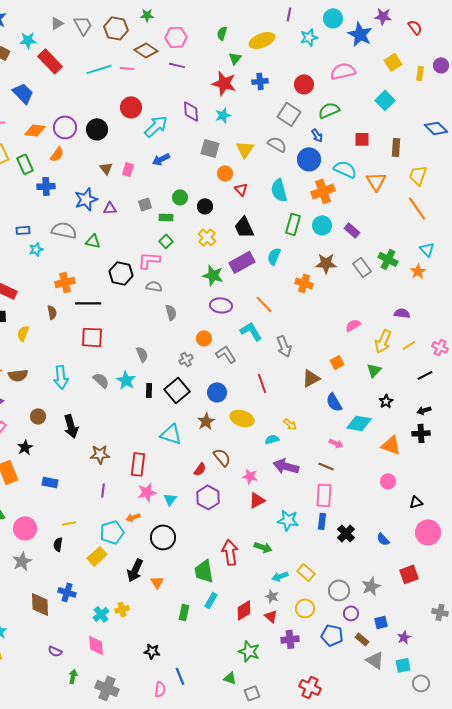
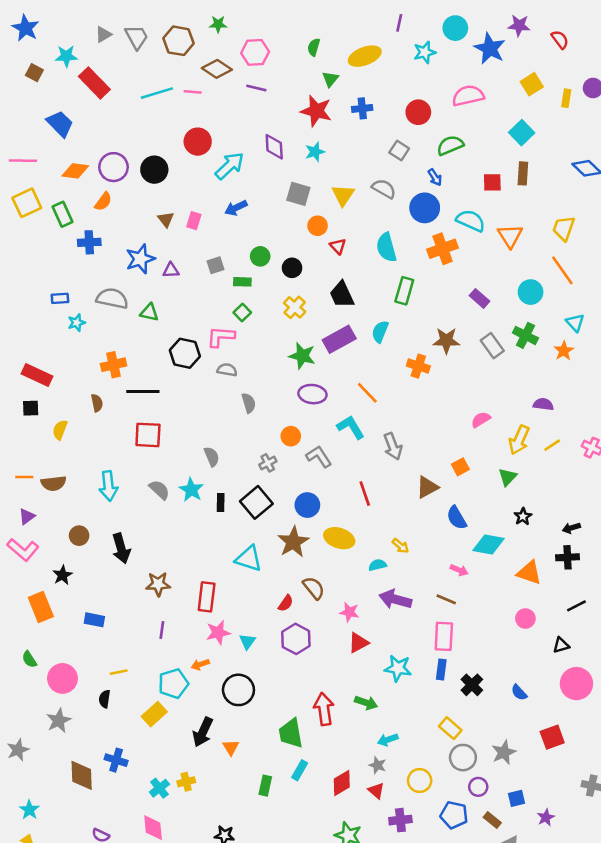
gray square: (289, 114) -> (399, 150), size x0.7
brown rectangle: (396, 147) -> (523, 173), moved
cyan circle: (322, 225) -> (531, 292), moved
black line: (425, 375) -> (576, 606), moved
brown star: (206, 421) -> (293, 542), size x1.4
yellow rectangle: (306, 572) -> (450, 728), moved

